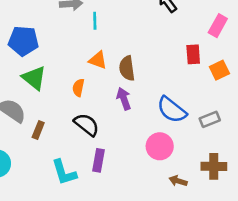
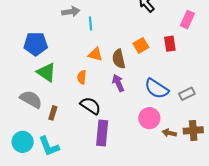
orange square: (219, 70) -> (141, 45), moved
purple rectangle: (99, 160) -> (102, 133), size x1.4
cyan L-shape: (64, 172) -> (49, 146), moved
brown arrow: (178, 181) -> (169, 133), moved

